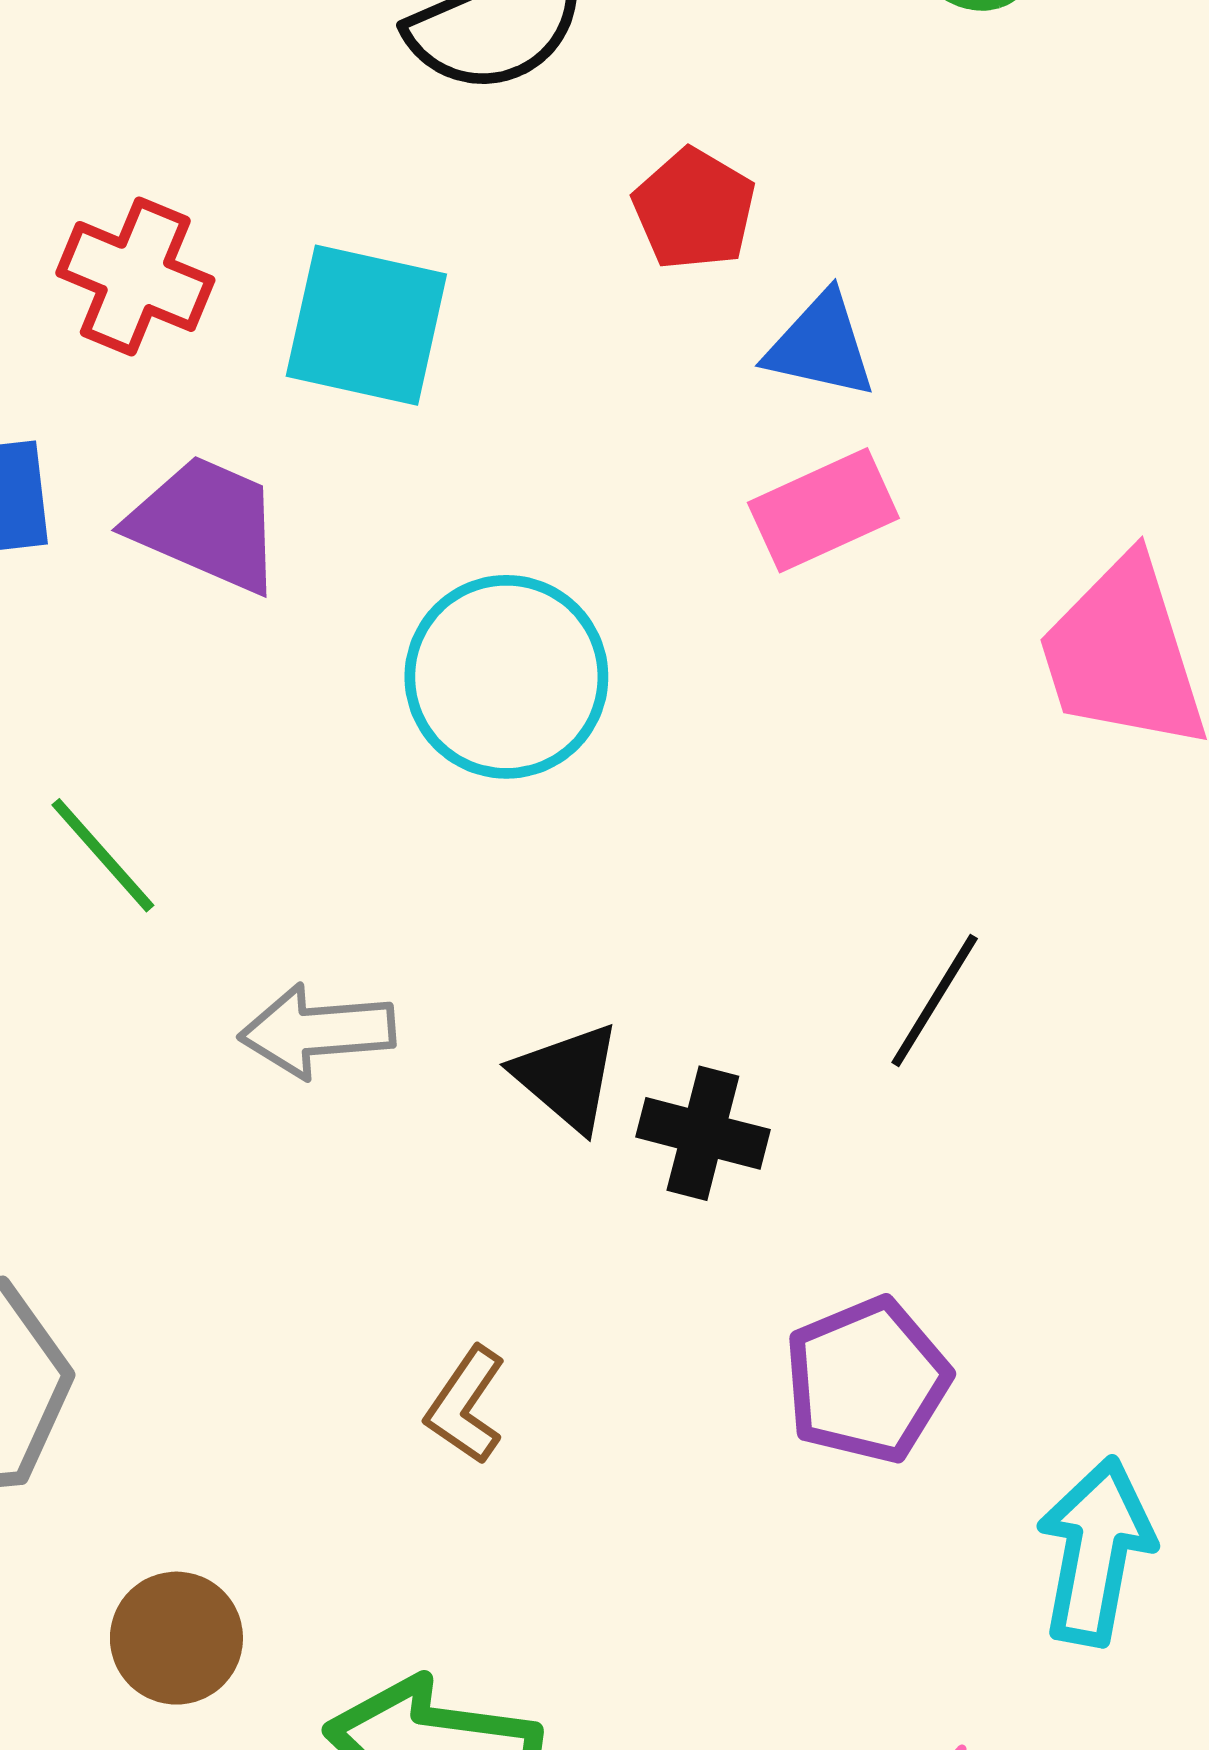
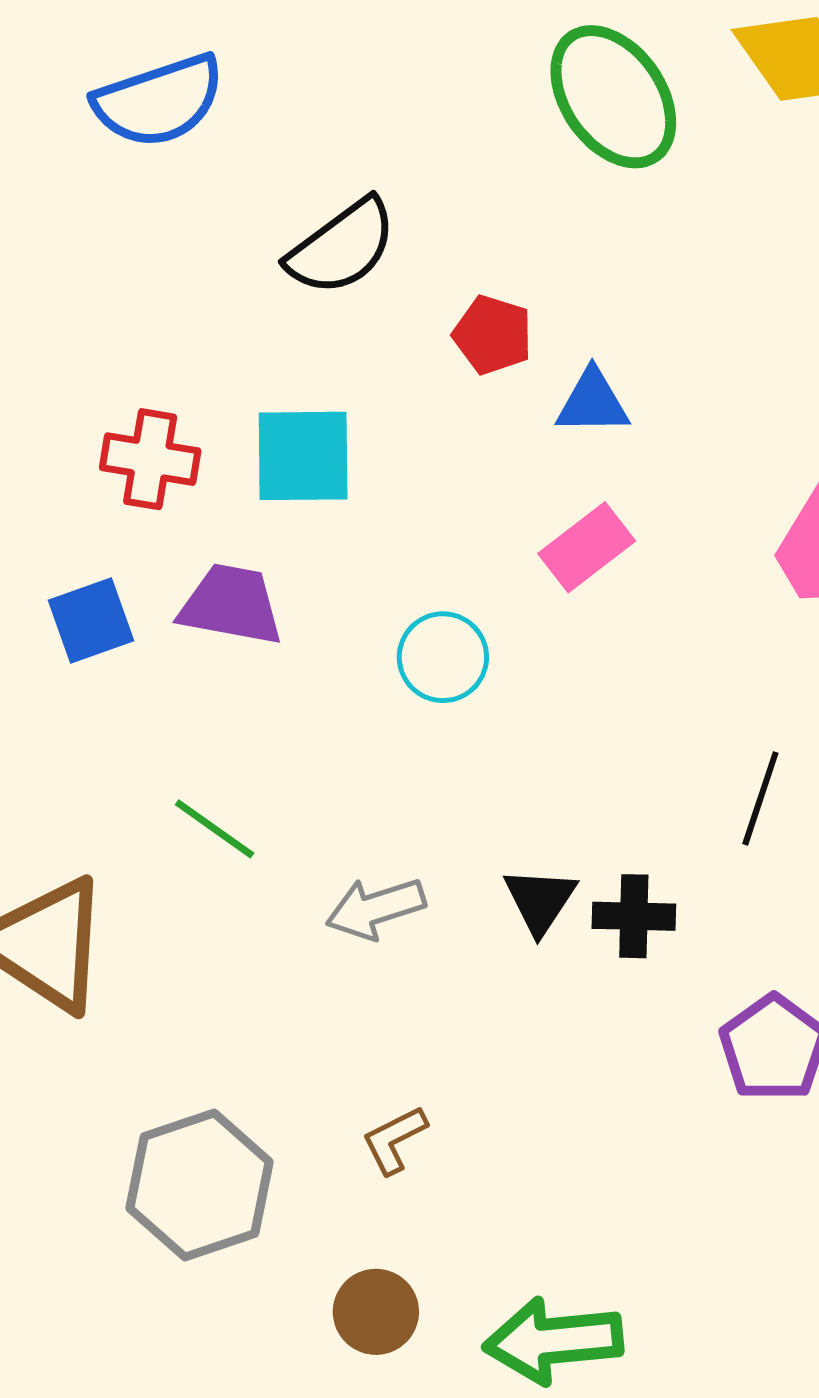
pink rectangle: (823, 510) -> (587, 547), moved
cyan circle: (506, 677) -> (443, 657), size x0.7
black triangle: (567, 1077) -> (540, 900), turned 36
brown L-shape: (466, 1405) -> (394, 1140), moved, turned 42

